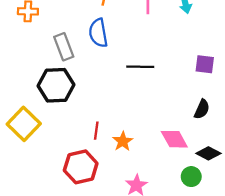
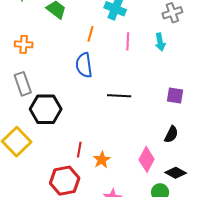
gray rectangle: (64, 47) -> (23, 84), moved
pink diamond: (174, 139) -> (147, 159), turned 55

